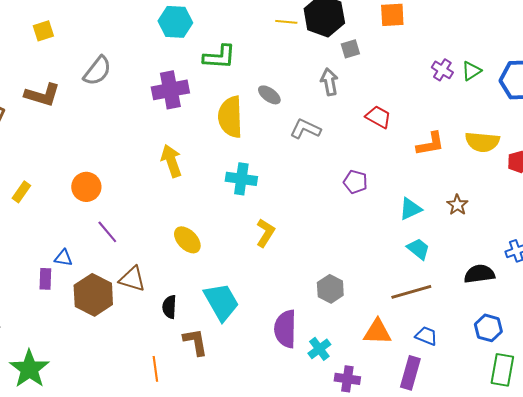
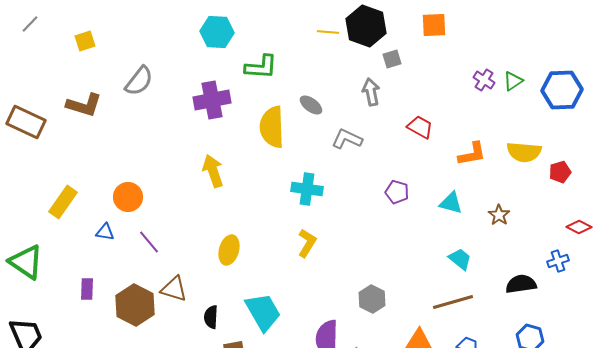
cyan cross: (241, 179) -> (307, 189), moved
yellow rectangle: (21, 192) -> (63, 202), size x1.5
cyan triangle: (410, 209) -> (451, 203), moved, turned 40
yellow ellipse: (187, 240) -> (229, 250), turned 60
blue triangle: (63, 258) -> (105, 232), moved

